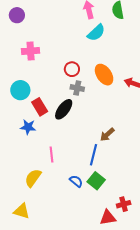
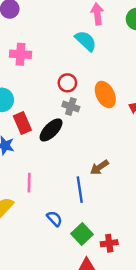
cyan semicircle: (96, 33) -> (86, 41), moved, turned -102
blue line: (94, 155) -> (80, 190), turned -30
green square: (96, 181) -> (82, 234), moved
red cross: (124, 204) -> (109, 243), moved

